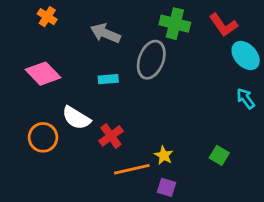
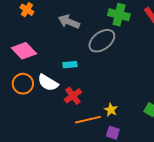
gray ellipse: (151, 60) -> (102, 41), turned 32
cyan rectangle: (108, 79) -> (70, 65), moved
orange circle: (43, 137) -> (23, 84), moved

